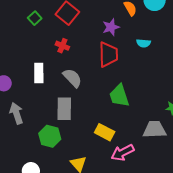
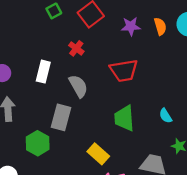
purple star: (111, 27) -> (131, 26), moved
cyan semicircle: (144, 43) -> (166, 116), moved, turned 40
red trapezoid: (108, 54) -> (124, 71), turned 68

